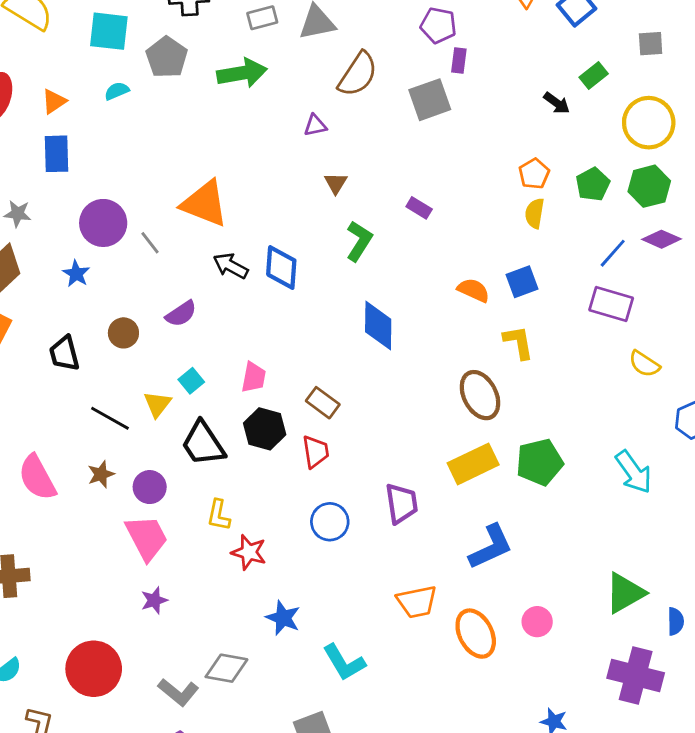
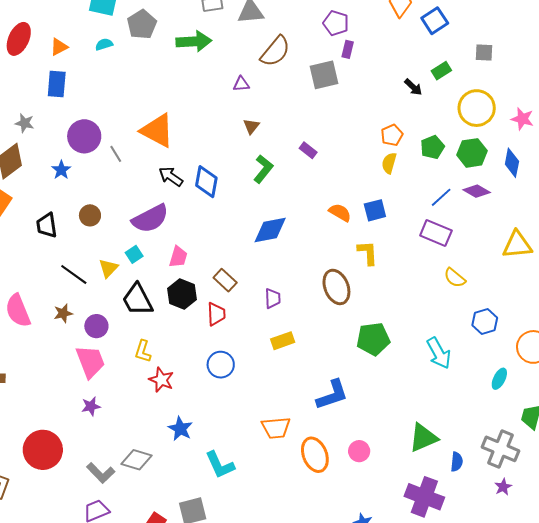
purple semicircle: (181, 314) -> (150, 219), moved, size x1.6
blue diamond: (378, 325) -> (270, 230), turned 72
yellow rectangle: (473, 464) -> (283, 341), moved, size x0.7
purple trapezoid: (402, 503) -> (273, 298), moved, size x0.7

